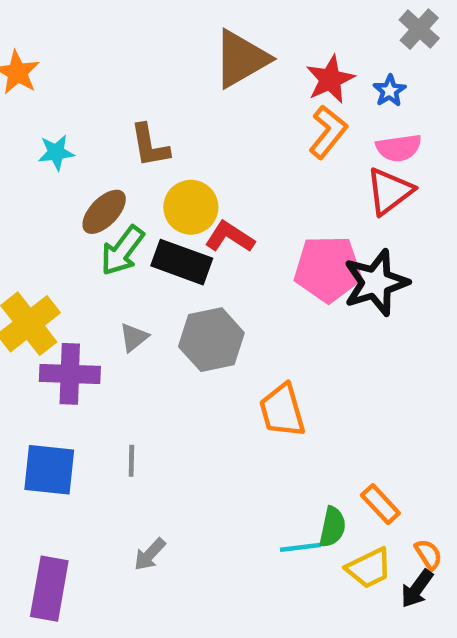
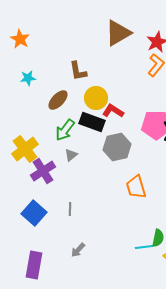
cyan star: (56, 152) -> (28, 78), moved
green arrow: (122, 251) -> (65, 130), moved
gray hexagon: (211, 340) -> (117, 147), moved
purple cross: (70, 374) -> (43, 171), turned -35
blue square: (49, 470) -> (34, 213), turned 35

